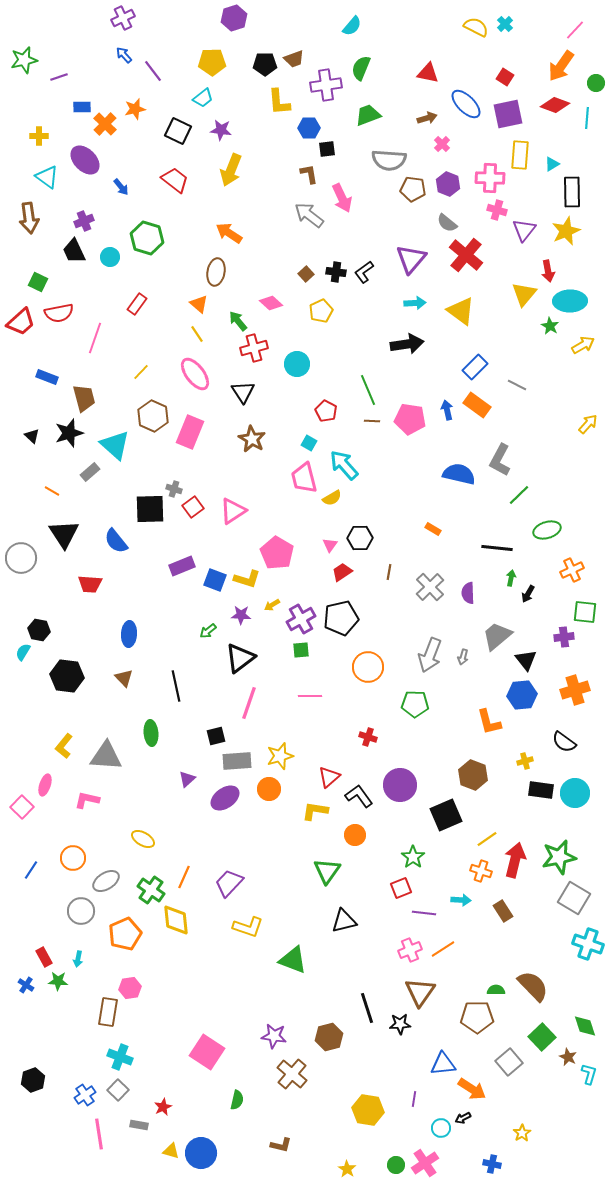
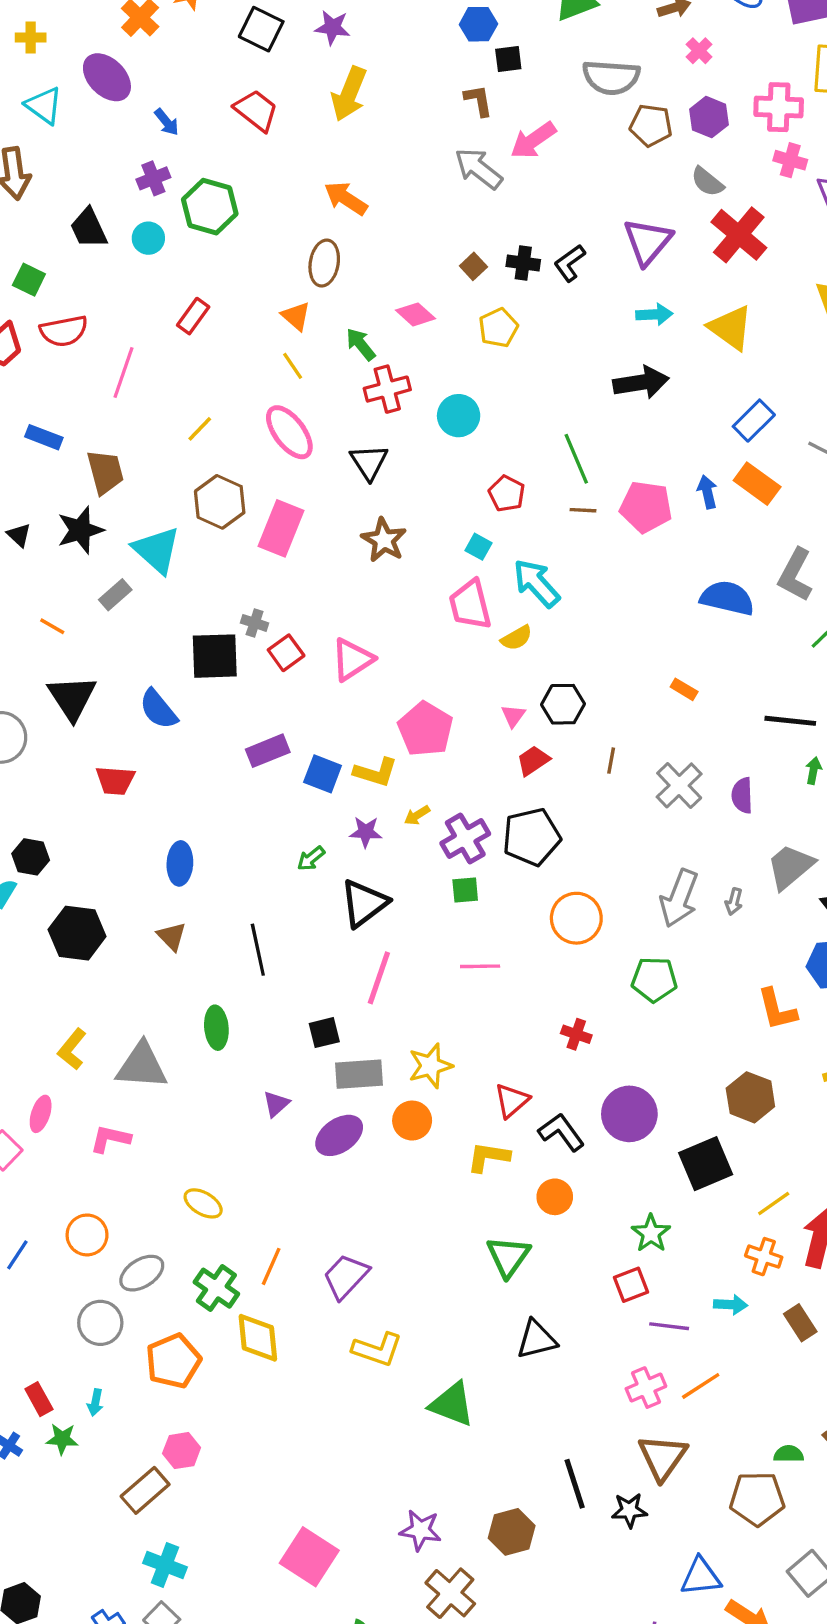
pink arrow: (342, 198) -> (533, 140), turned 80
purple cross: (84, 221) -> (153, 178), moved
brown rectangle: (108, 1012) -> (145, 1490), turned 40

